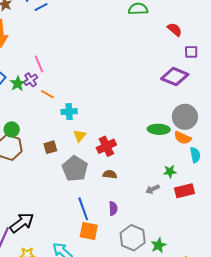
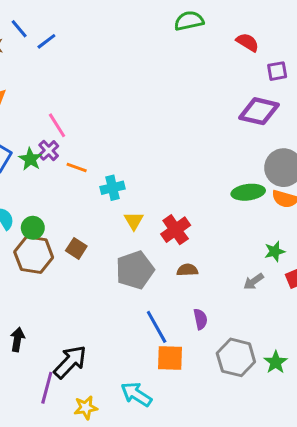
brown square: (50, 147) -> (76, 248), moved, turned -32
gray pentagon: (75, 169) -> (135, 270), turned 30

